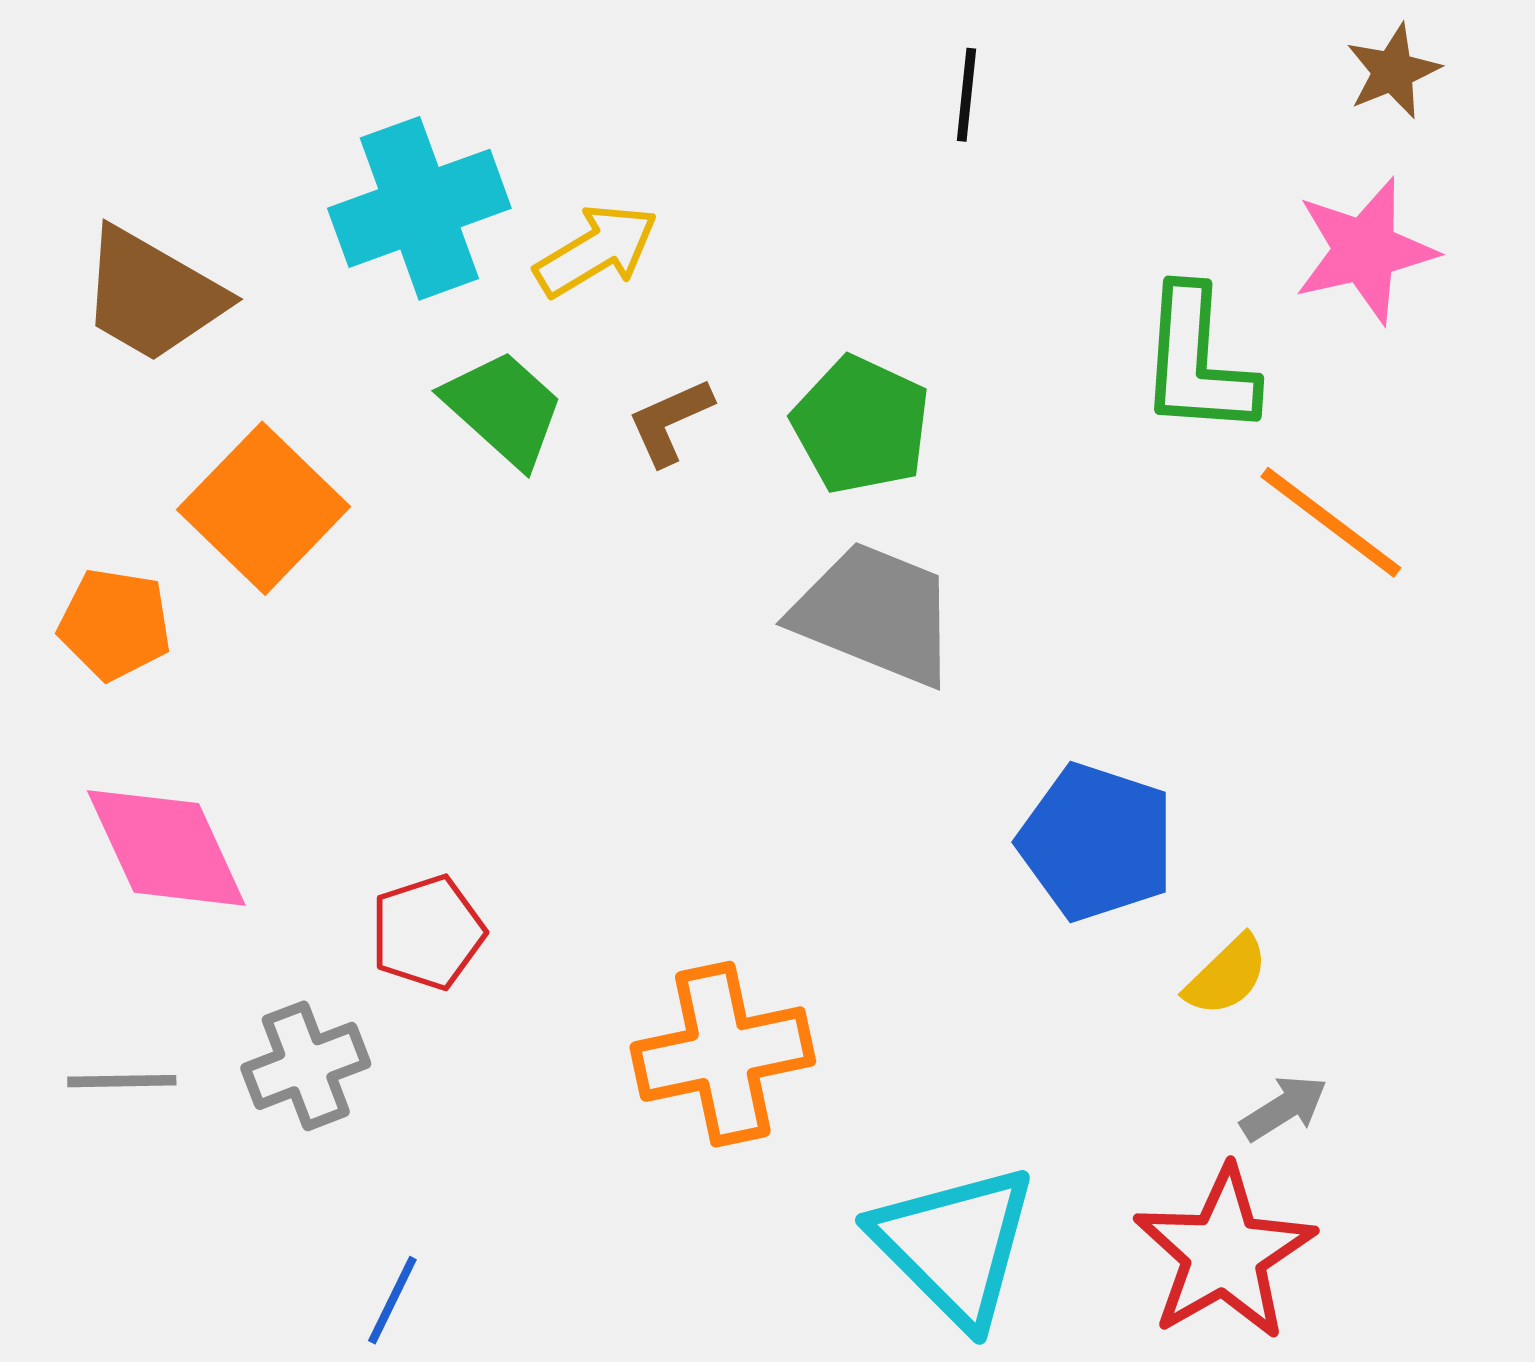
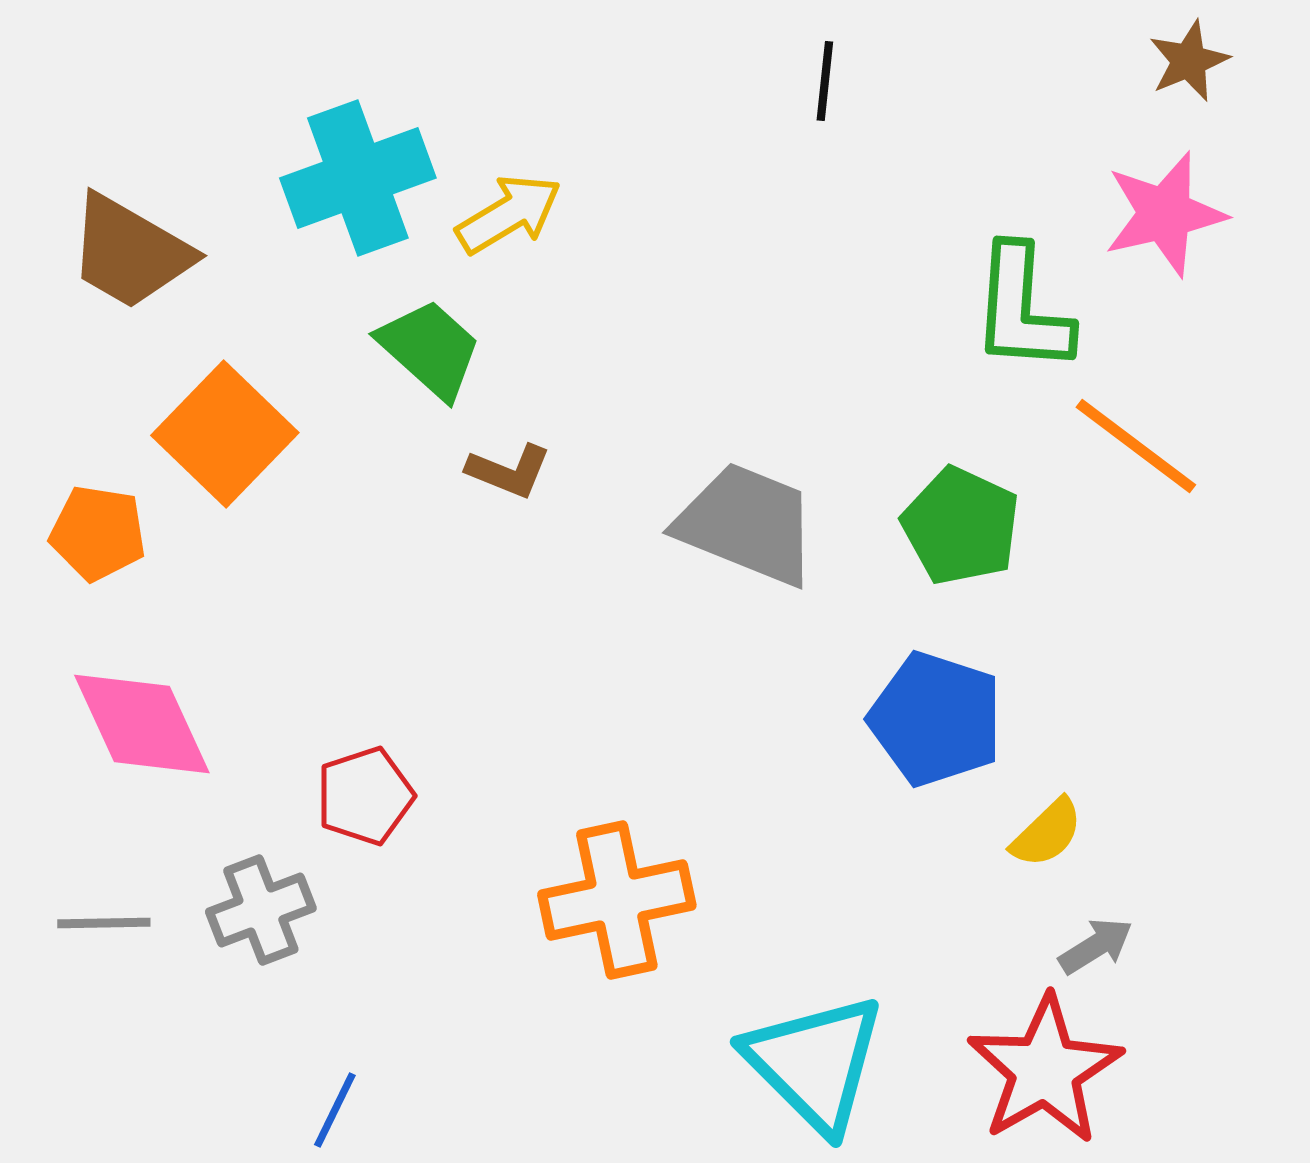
brown L-shape: (670, 422) -> (509, 471), moved, turned -134
green pentagon: (861, 425) -> (961, 526), moved

